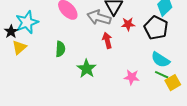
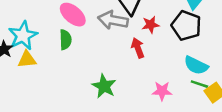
red arrow: (107, 40) -> (138, 48), moved
yellow triangle: (19, 47) -> (27, 59), moved, turned 42
green semicircle: (60, 49) -> (65, 40), moved

